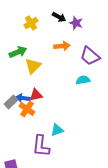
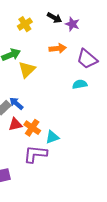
red triangle: (36, 95) -> (15, 124), moved
blue arrow: (23, 98) -> (16, 103), turned 32
orange cross: (27, 109) -> (32, 128), moved
purple L-shape: (41, 146) -> (35, 154), turned 90

